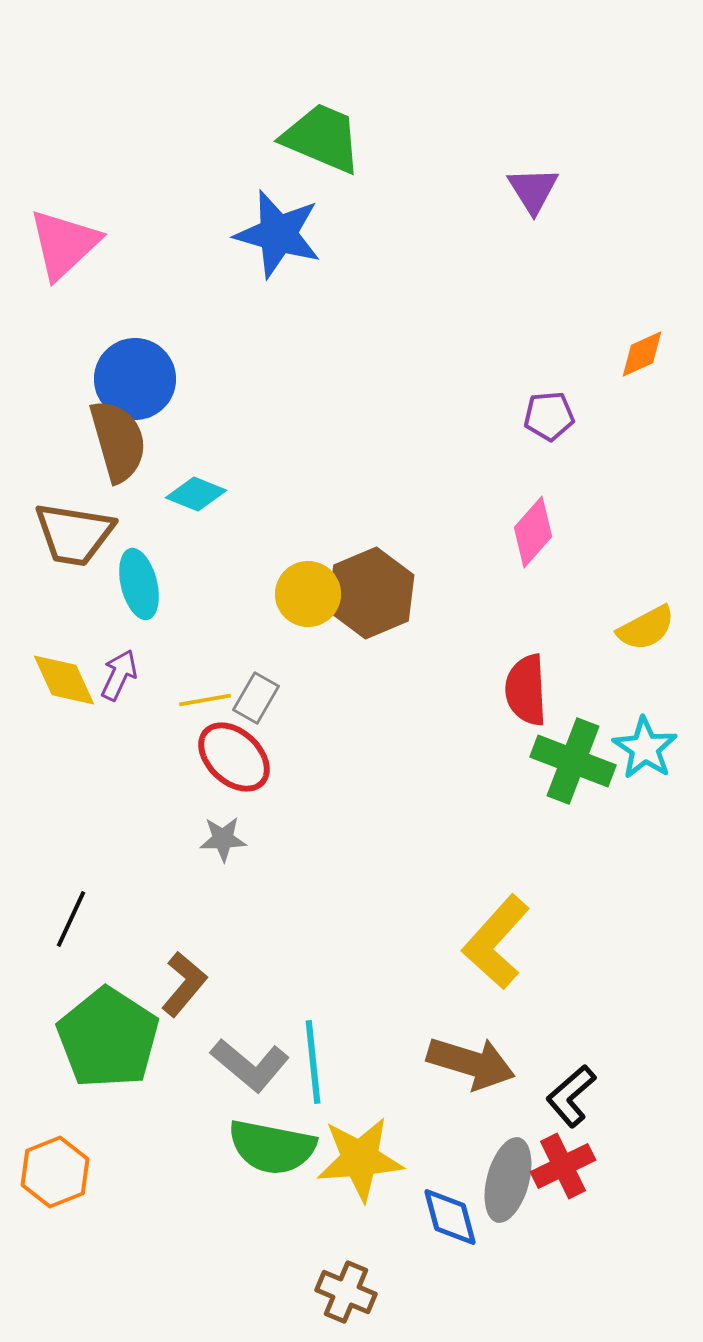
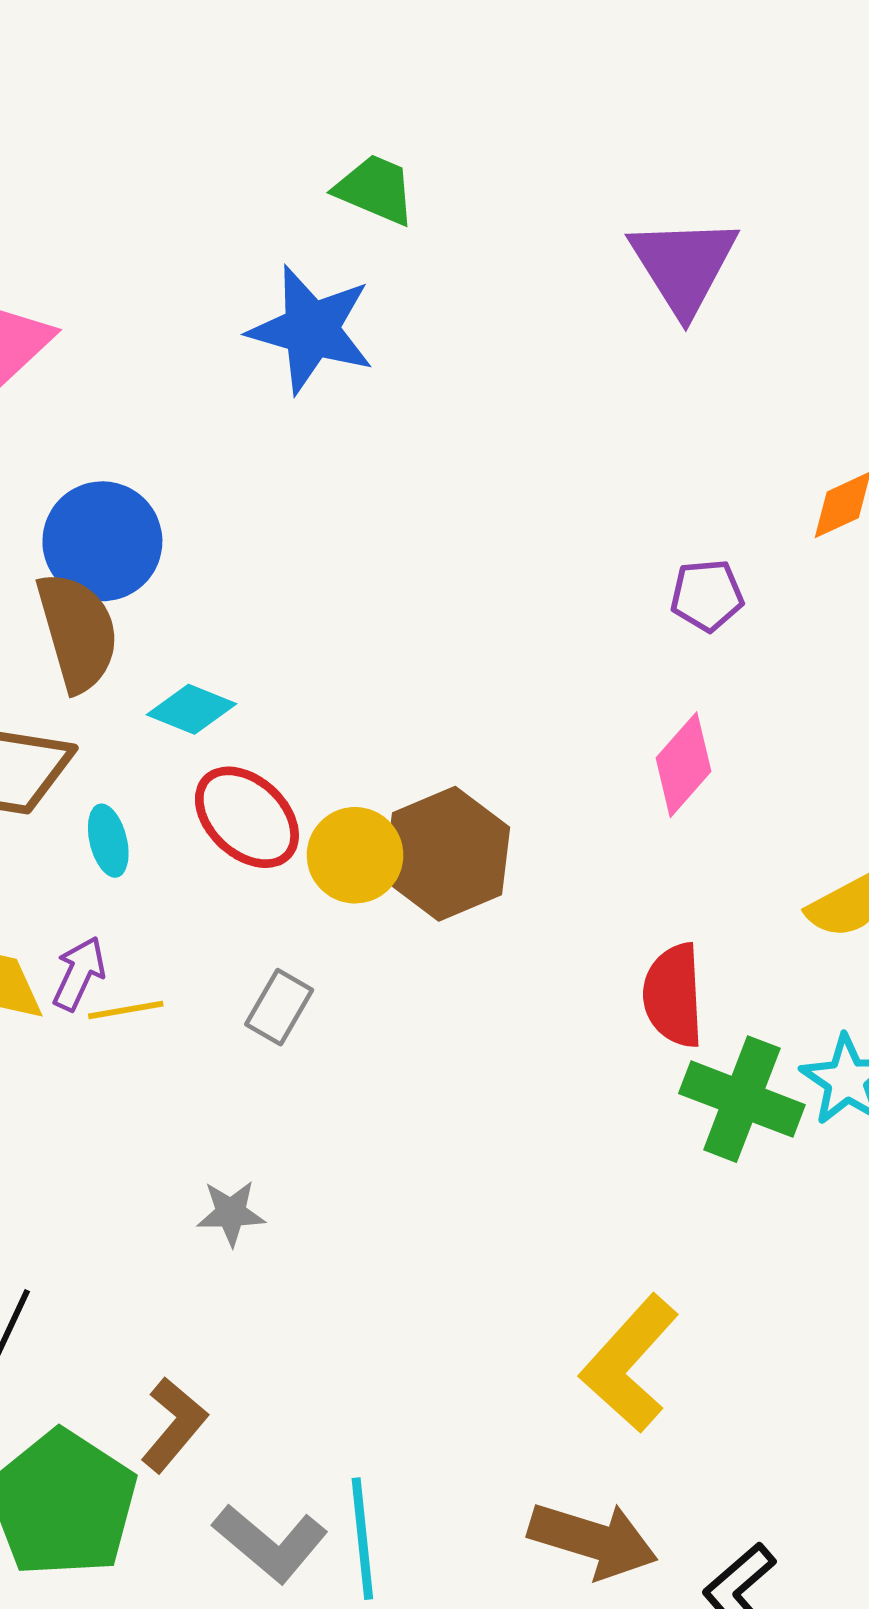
green trapezoid: (322, 138) -> (375, 189), size x0.7
purple triangle: (533, 190) -> (684, 265), size x1.5
cyan ellipse: (139, 584) -> (108, 841), size x0.7
yellow line: (205, 700) -> (126, 1010), moved
red ellipse: (234, 757) -> (247, 817), moved

